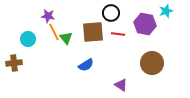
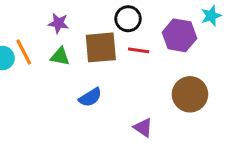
purple star: (48, 16) -> (58, 23), moved
orange line: (54, 32) -> (24, 52), moved
green triangle: (66, 38) -> (60, 57), turned -40

